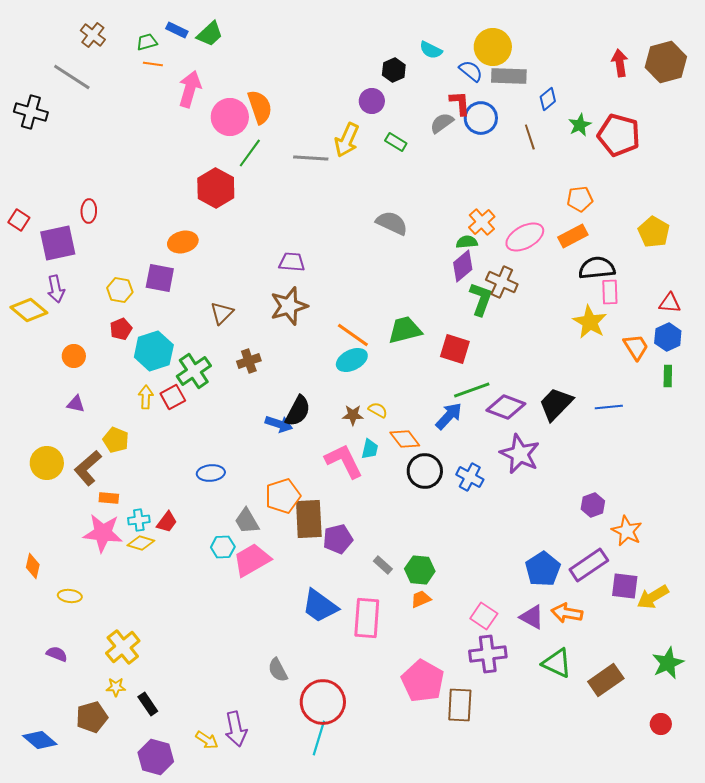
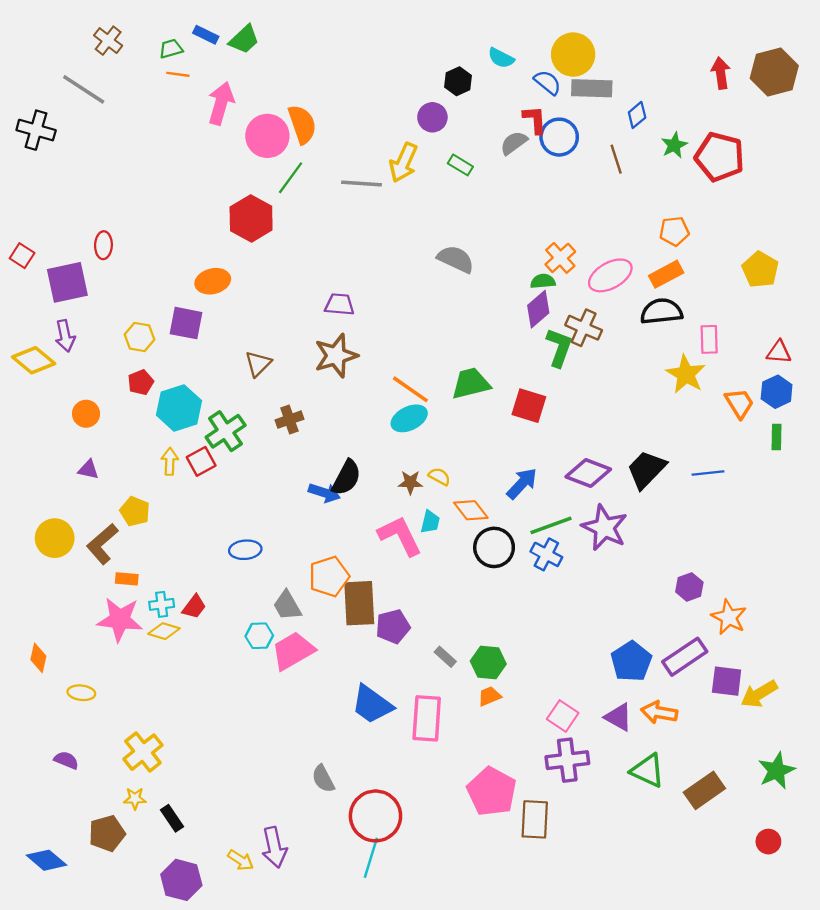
black semicircle: (597, 268) -> (661, 311), moved
green line: (472, 390) -> (551, 525), moved

